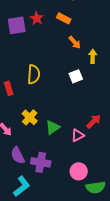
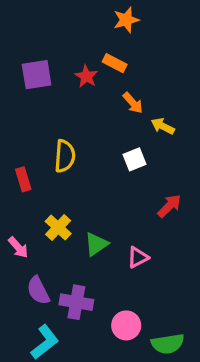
red star: (37, 18) -> (86, 76), moved
yellow arrow: (93, 56) -> (163, 126), turned -64
red arrow: (94, 121) -> (169, 206), moved
pink circle: (79, 171) -> (126, 325), moved

